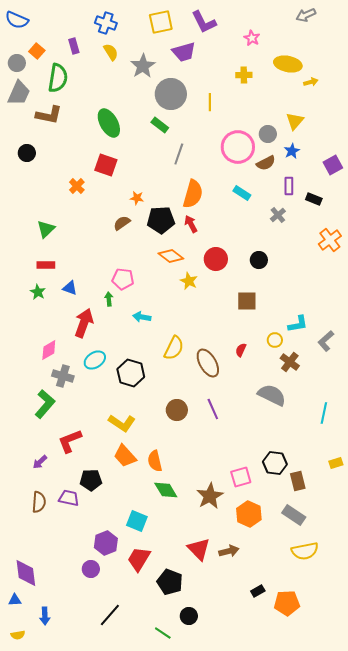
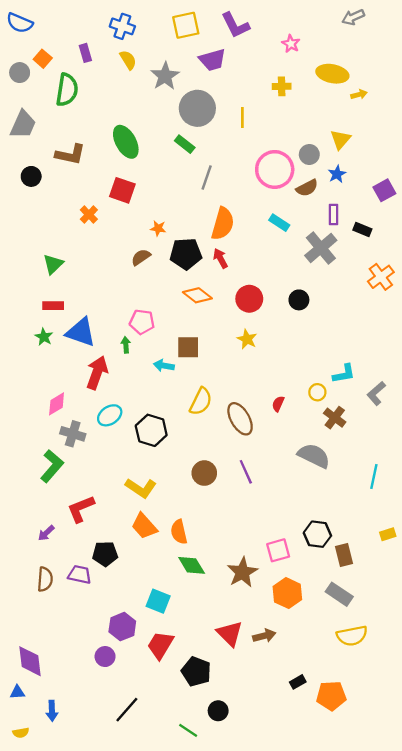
gray trapezoid: (19, 93) -> (23, 124), moved
brown L-shape: (49, 115) -> (70, 154), moved
gray cross: (278, 215) -> (321, 248), size x1.8
yellow star: (189, 281) -> (247, 339), moved
blue triangle: (70, 288) -> (81, 332), size x1.8
brown square: (247, 301) -> (188, 347), moved

